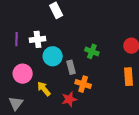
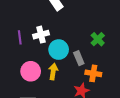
green cross: (92, 51) -> (98, 39), turned 32
yellow arrow: (44, 89) -> (53, 71), moved, turned 56

